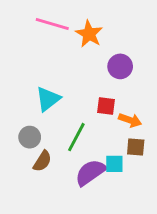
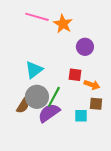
gray circle: (30, 137) -> (37, 97), moved, size x1.5
brown semicircle: (42, 161) -> (23, 106), moved
purple semicircle: (90, 172) -> (49, 113), moved

